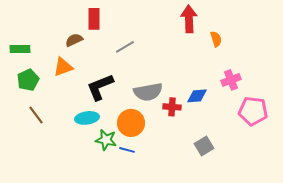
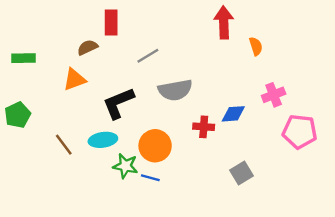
green pentagon: (28, 80) -> (18, 115), moved
gray semicircle: (148, 92) -> (175, 90), moved
brown line: (36, 115) -> (64, 145), moved

